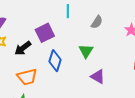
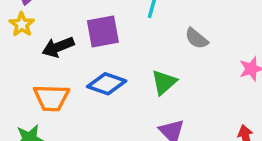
gray semicircle: (97, 22) -> (196, 38), turned 80
blue diamond: (55, 61) -> (107, 84), turned 75

